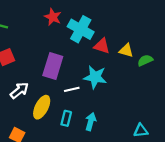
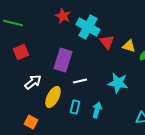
red triangle: (102, 46) -> (107, 42), turned 35
cyan star: (95, 77) -> (118, 83), moved

